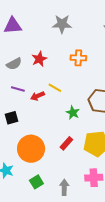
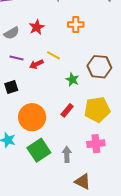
green square: (36, 182) -> (39, 150), size x1.6

